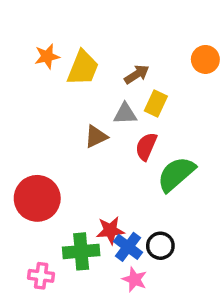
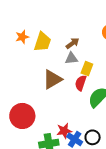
yellow rectangle: (156, 104) -> (87, 69), moved
gray triangle: (125, 114) -> (71, 58), moved
brown triangle: (96, 137) -> (52, 79), size x1.5

